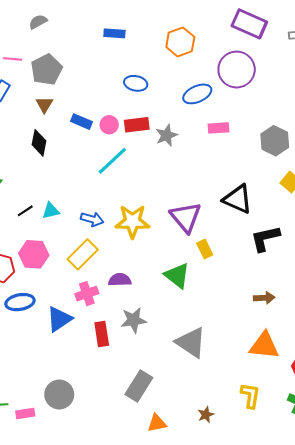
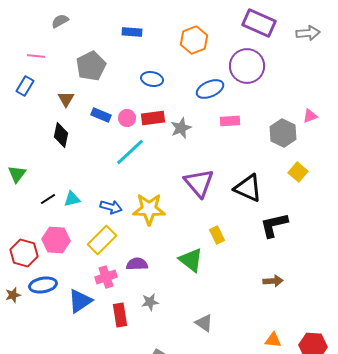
gray pentagon: (46, 70) -> (91, 66), moved
purple triangle: (186, 217) -> (199, 183), moved
gray star: (134, 320) -> (150, 302), size x0.7
gray triangle: (191, 342) -> (204, 323), size x0.6
orange triangle: (264, 346) -> (273, 340), moved, size x0.6

